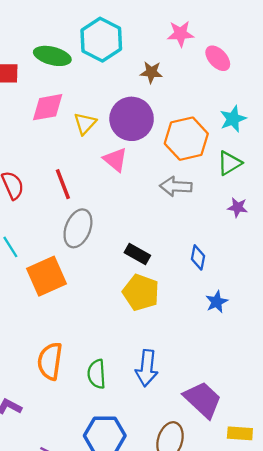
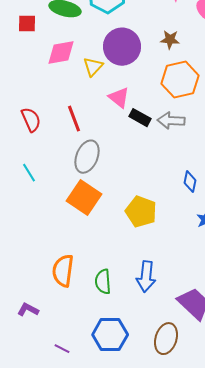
brown star: (151, 72) -> (170, 40), moved
purple circle: (132, 119) -> (122, 47), moved
black rectangle: (137, 254) -> (140, 118), moved
orange square: (46, 276) -> (84, 198), moved, turned -32

